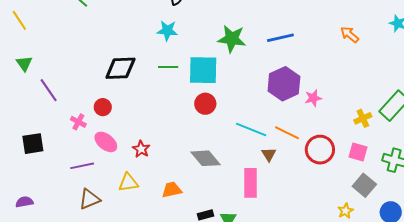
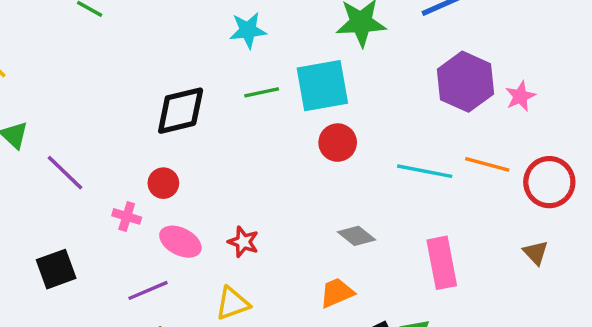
brown triangle: (269, 154) -> (536, 253), moved
gray diamond: (206, 158) -> (357, 236), size x0.7
orange trapezoid: (172, 190) -> (337, 293), moved

